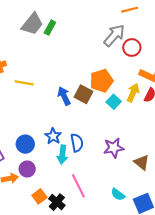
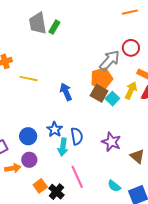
gray trapezoid: (32, 24) -> (38, 23), turned 130
gray arrow: (114, 35) -> (110, 61), moved
brown square: (84, 94) -> (99, 93), moved
purple star: (114, 148) -> (111, 142), turned 30

